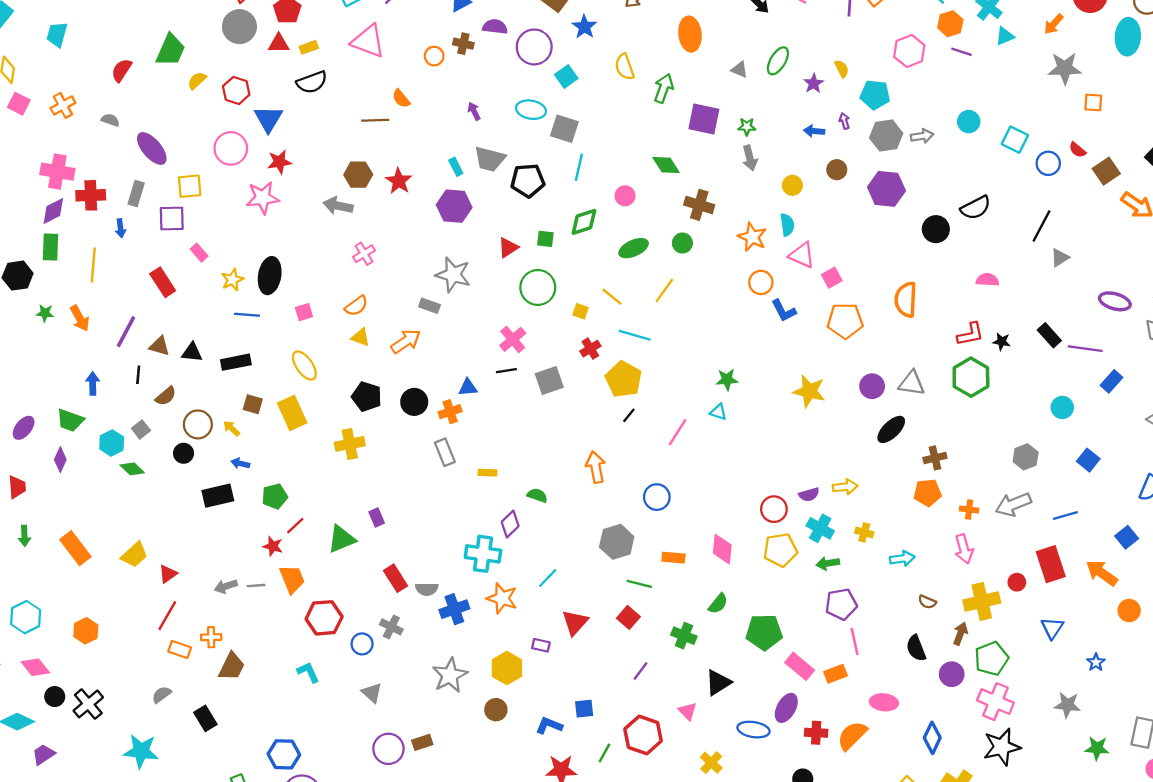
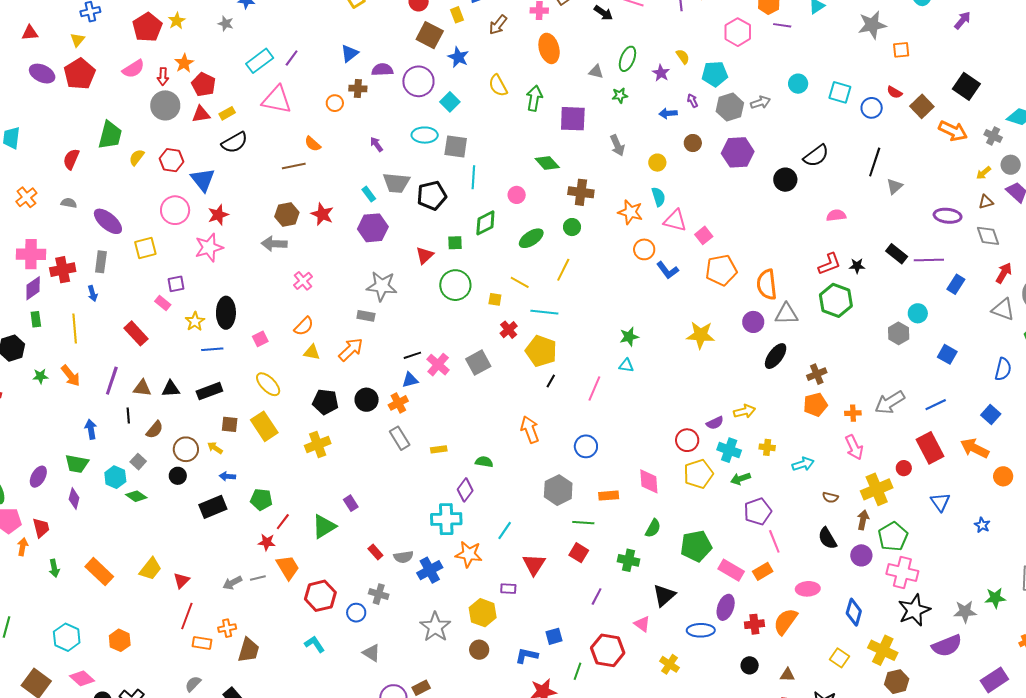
green star: (747, 127) -> (620, 95), moved
purple square: (172, 218) -> (176, 284), moved, size x0.7
green rectangle: (51, 247) -> (36, 319), size x0.7
orange semicircle: (906, 300) -> (767, 285), moved
pink cross: (513, 339) -> (438, 365), moved
black line: (506, 371) -> (412, 355), moved
gray hexagon: (1026, 457) -> (899, 333), moved
green pentagon: (275, 496) -> (261, 500), turned 30
red rectangle: (396, 578) -> (375, 552), size x0.7
gray star: (1067, 705) -> (965, 612), moved

